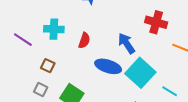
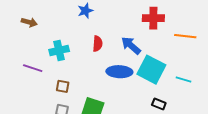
red semicircle: (84, 40) -> (98, 44), moved

